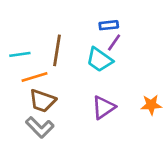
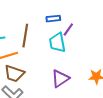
blue rectangle: (109, 25) -> (53, 19), moved
cyan trapezoid: (99, 60) -> (57, 43), turned 45

